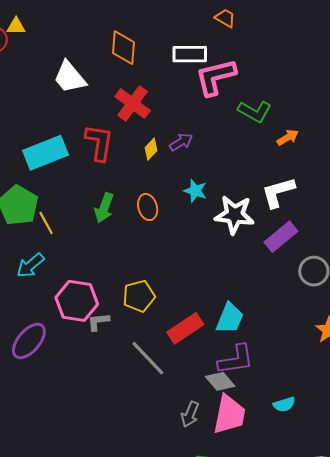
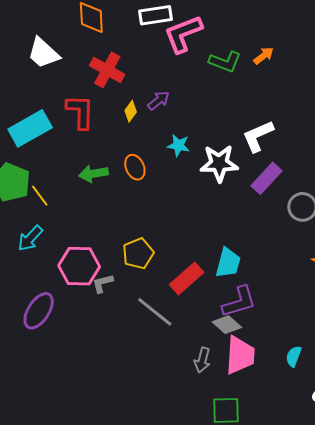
orange arrow: (288, 137) -> (264, 56), moved
green arrow: (104, 208) -> (93, 174), turned 68
cyan semicircle: (284, 404) -> (294, 356), moved, turned 135

